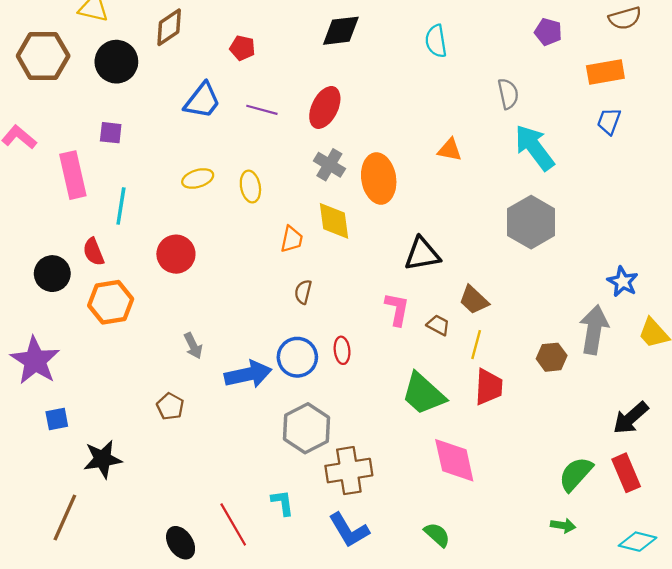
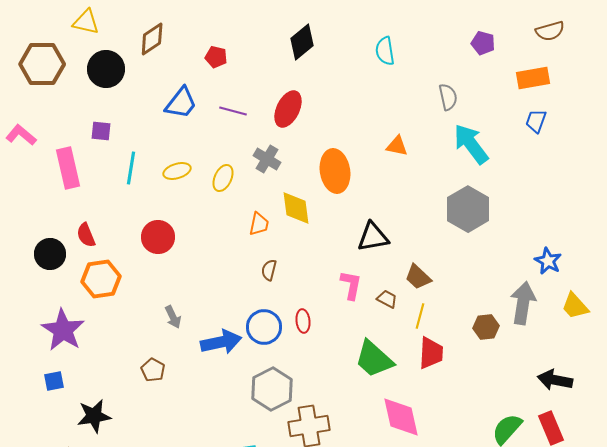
black diamond: (341, 31) -> (302, 42), turned -33
gray cross: (329, 165) -> (267, 159), moved
yellow ellipse: (250, 187) -> (223, 178), turned 36
cyan line: (121, 206) -> (131, 168), moved
purple star: (35, 361) -> (63, 330), moved
black arrow: (631, 418) -> (555, 380), turned 52

